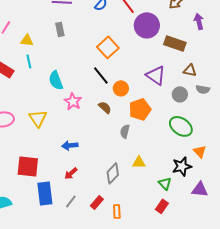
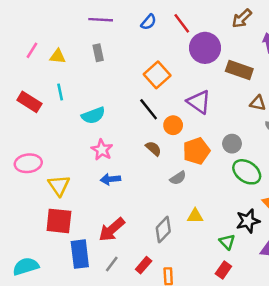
yellow triangle: (27, 40) -> (58, 56), moved
purple triangle: (156, 75) -> (199, 102), moved
cyan semicircle: (56, 80) -> (93, 115), turned -90
gray circle: (180, 94) -> (232, 144), moved
pink star: (73, 101) -> (102, 150), moved
yellow triangle: (38, 118) -> (59, 185), moved
gray semicircle: (125, 131) -> (178, 178), turned -136
blue arrow: (70, 145) -> (110, 179), moved
red arrow: (71, 173) -> (112, 230), size x1.6

